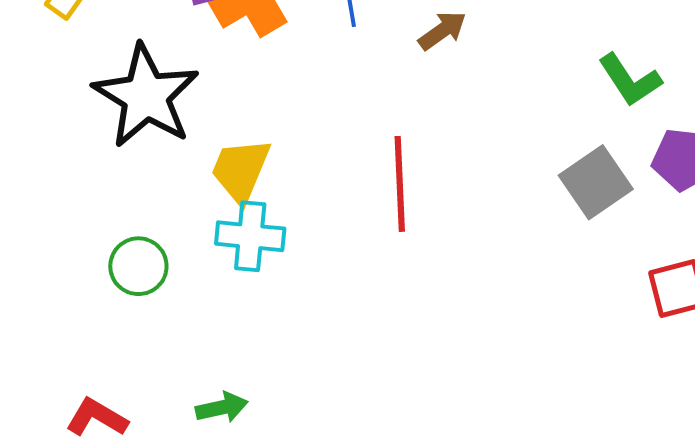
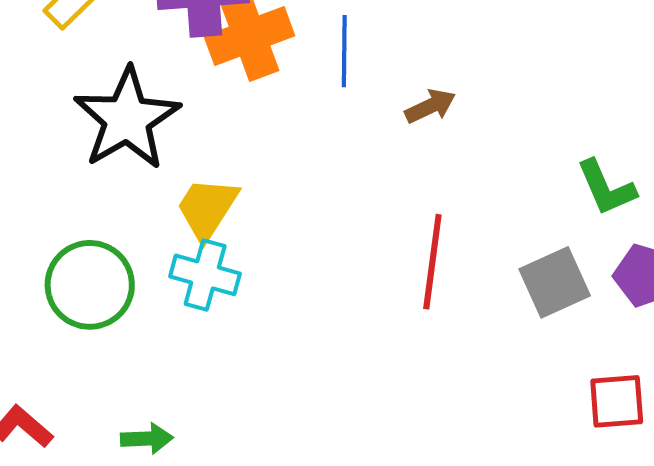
red line: (400, 184) -> (432, 262), moved
green circle: (138, 266) -> (90, 285), size x1.5

